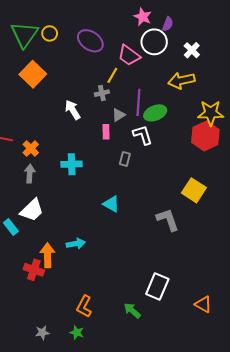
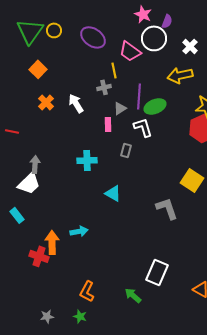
orange square: (33, 74) -> (38, 69), size x0.7
yellow line: (112, 75) -> (114, 70), turned -42
orange cross: (31, 148) -> (46, 102), moved
cyan cross: (72, 164) -> (87, 160), moved
white trapezoid: (32, 210) -> (29, 183), moved

